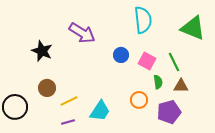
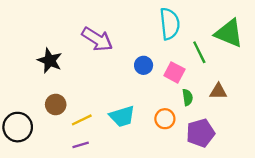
green line: (174, 62) -> (199, 52), moved
brown triangle: (181, 86) -> (218, 91), moved
cyan trapezoid: (100, 111) -> (122, 116), moved, turned 40

